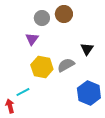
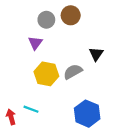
cyan line: (23, 92) -> (31, 109), moved, turned 48
blue hexagon: (89, 93) -> (87, 114), moved

